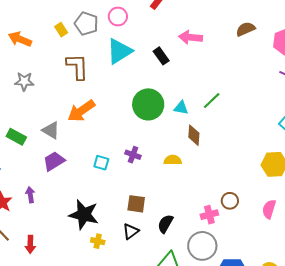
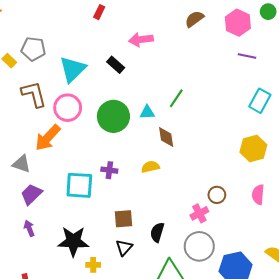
pink circle: (118, 16) -> (68, 108), moved, size x1.4
cyan square: (101, 163) -> (79, 185), size x1.8
purple arrow: (30, 195) -> (29, 228), moved

